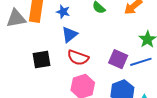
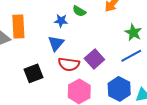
blue star: (63, 12) -> (61, 21), moved
purple square: (118, 59) -> (94, 59), moved, turned 36

